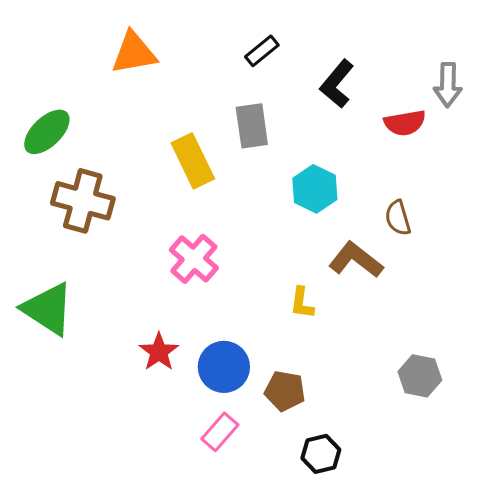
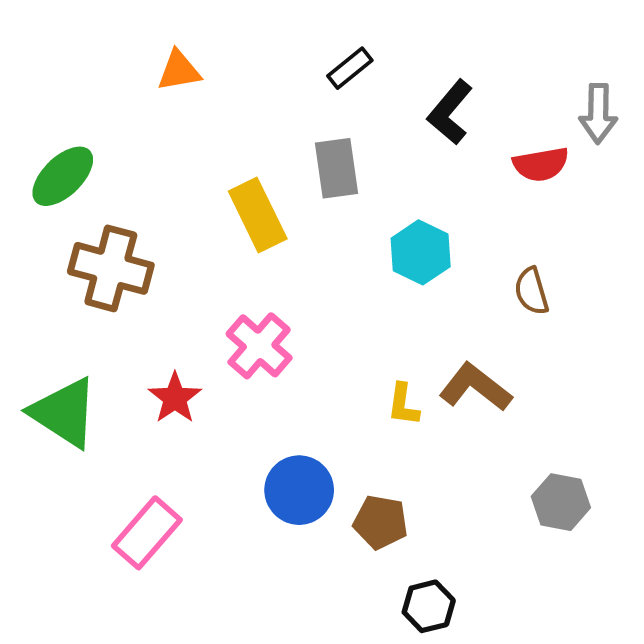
orange triangle: (134, 53) -> (179, 71), size x0.7
brown L-shape: (356, 260) -> (475, 387), moved
red star: (159, 352) -> (175, 398), moved
pink rectangle: (220, 432) -> (147, 533), moved, size x1.4

